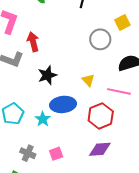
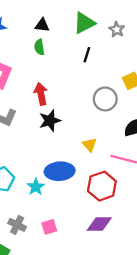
red arrow: (33, 42) -> (41, 94), moved
black star: (47, 75) -> (50, 121), moved

